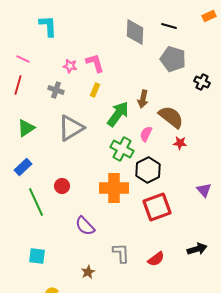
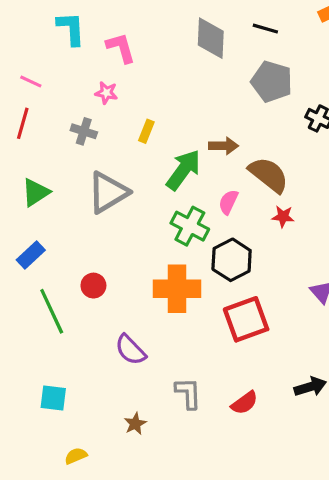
pink L-shape: (95, 63) -> (121, 48), moved
brown arrow: (143, 99) -> (224, 146), turned -102

